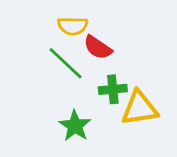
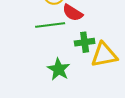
green line: (66, 63) -> (50, 25), turned -48

